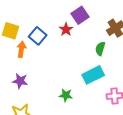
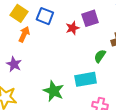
blue square: (38, 36) -> (45, 16), moved, turned -36
green star: (66, 95) -> (54, 91), size x1.5

